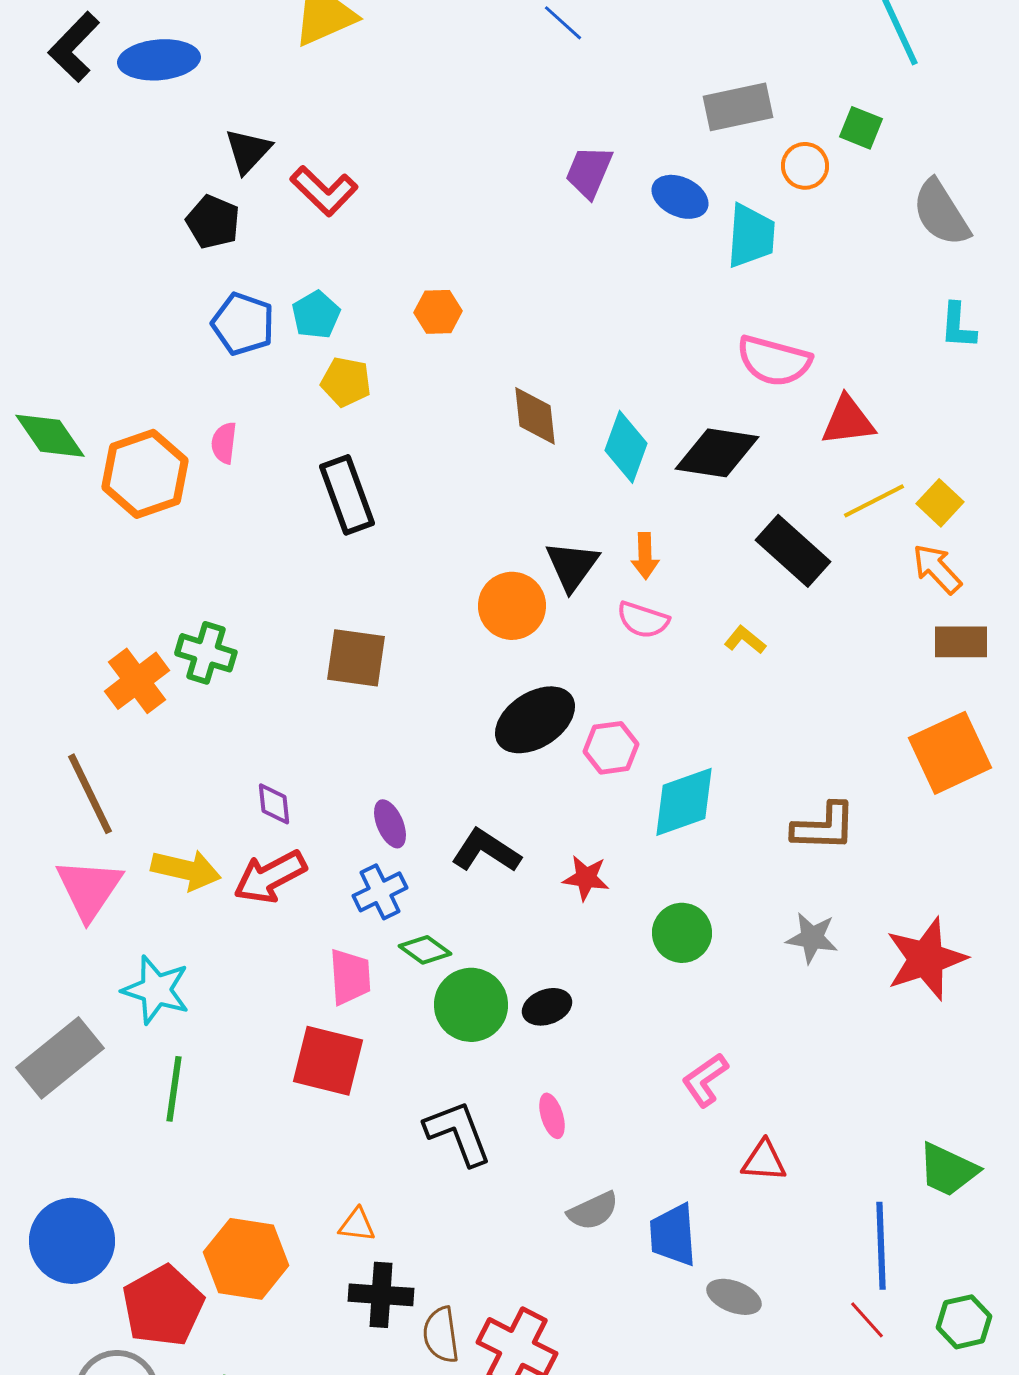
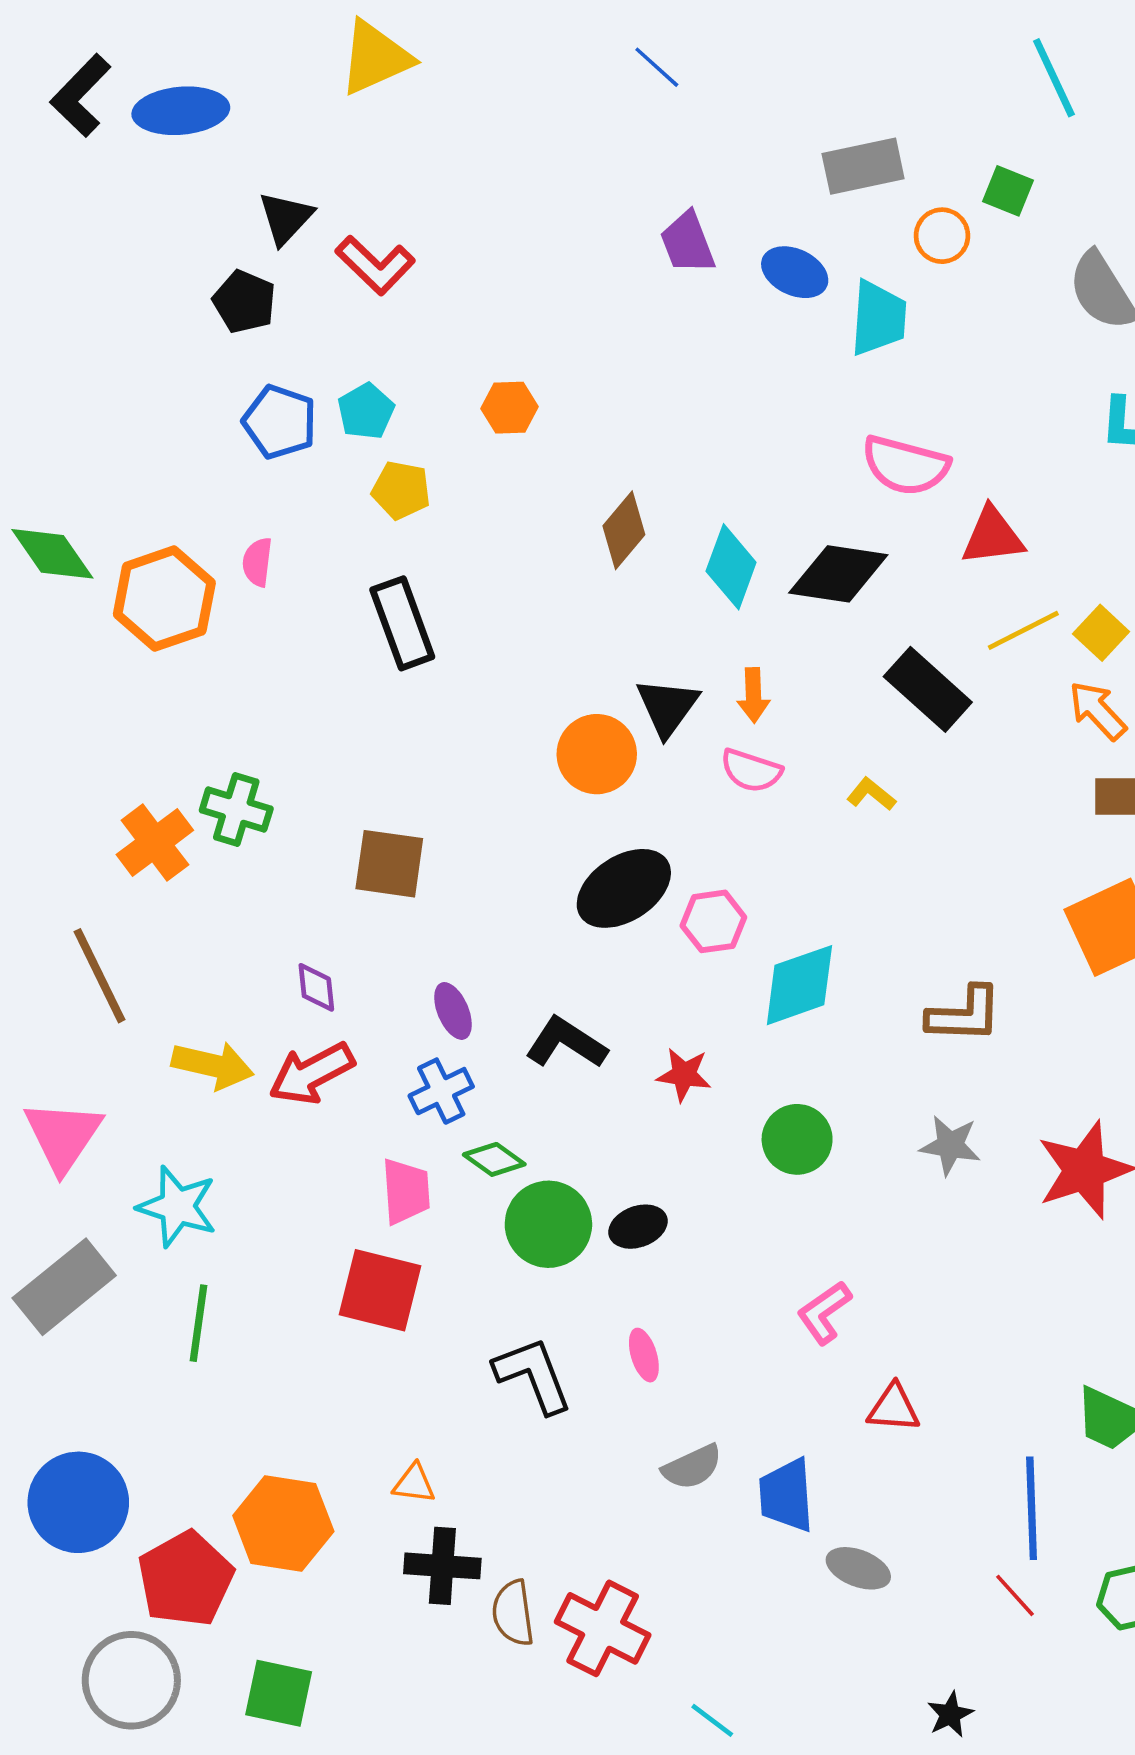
purple trapezoid: (589, 172) -> (687, 243), turned -44
brown diamond: (535, 416) -> (624, 530), turned 46
brown square: (356, 658) -> (389, 864), moved
pink triangle: (89, 889) -> (63, 1136), moved

